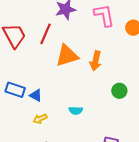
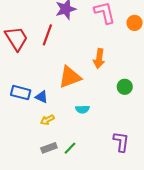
orange triangle: (67, 56) -> (70, 77), moved

